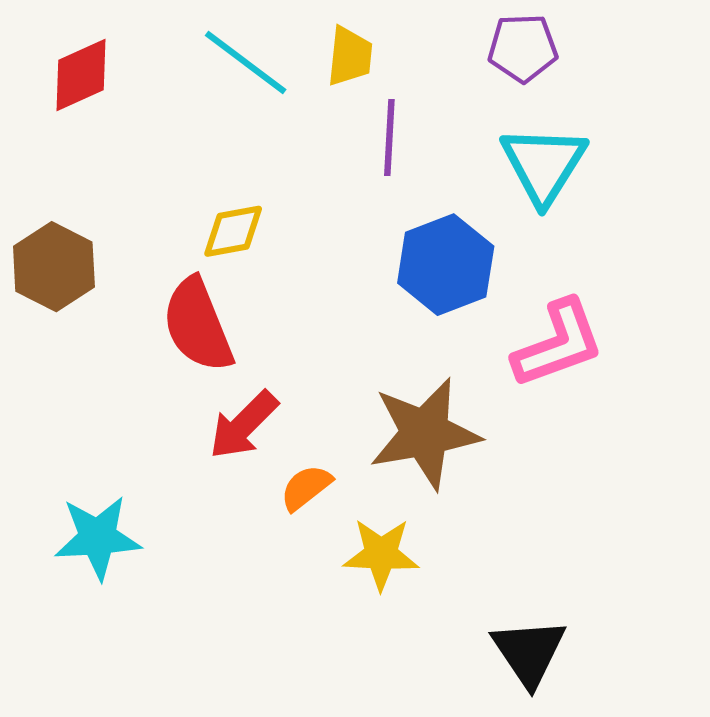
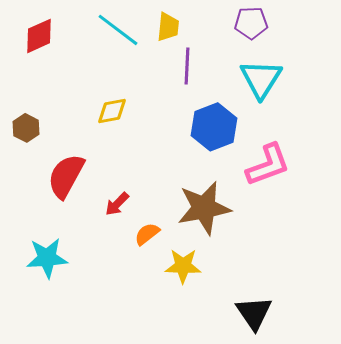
brown hexagon: (54, 267) -> (26, 128), size x0.7
red semicircle: (198, 325) -> (66, 176), moved, turned 51
red arrow: (244, 425) -> (117, 204), size x0.7

